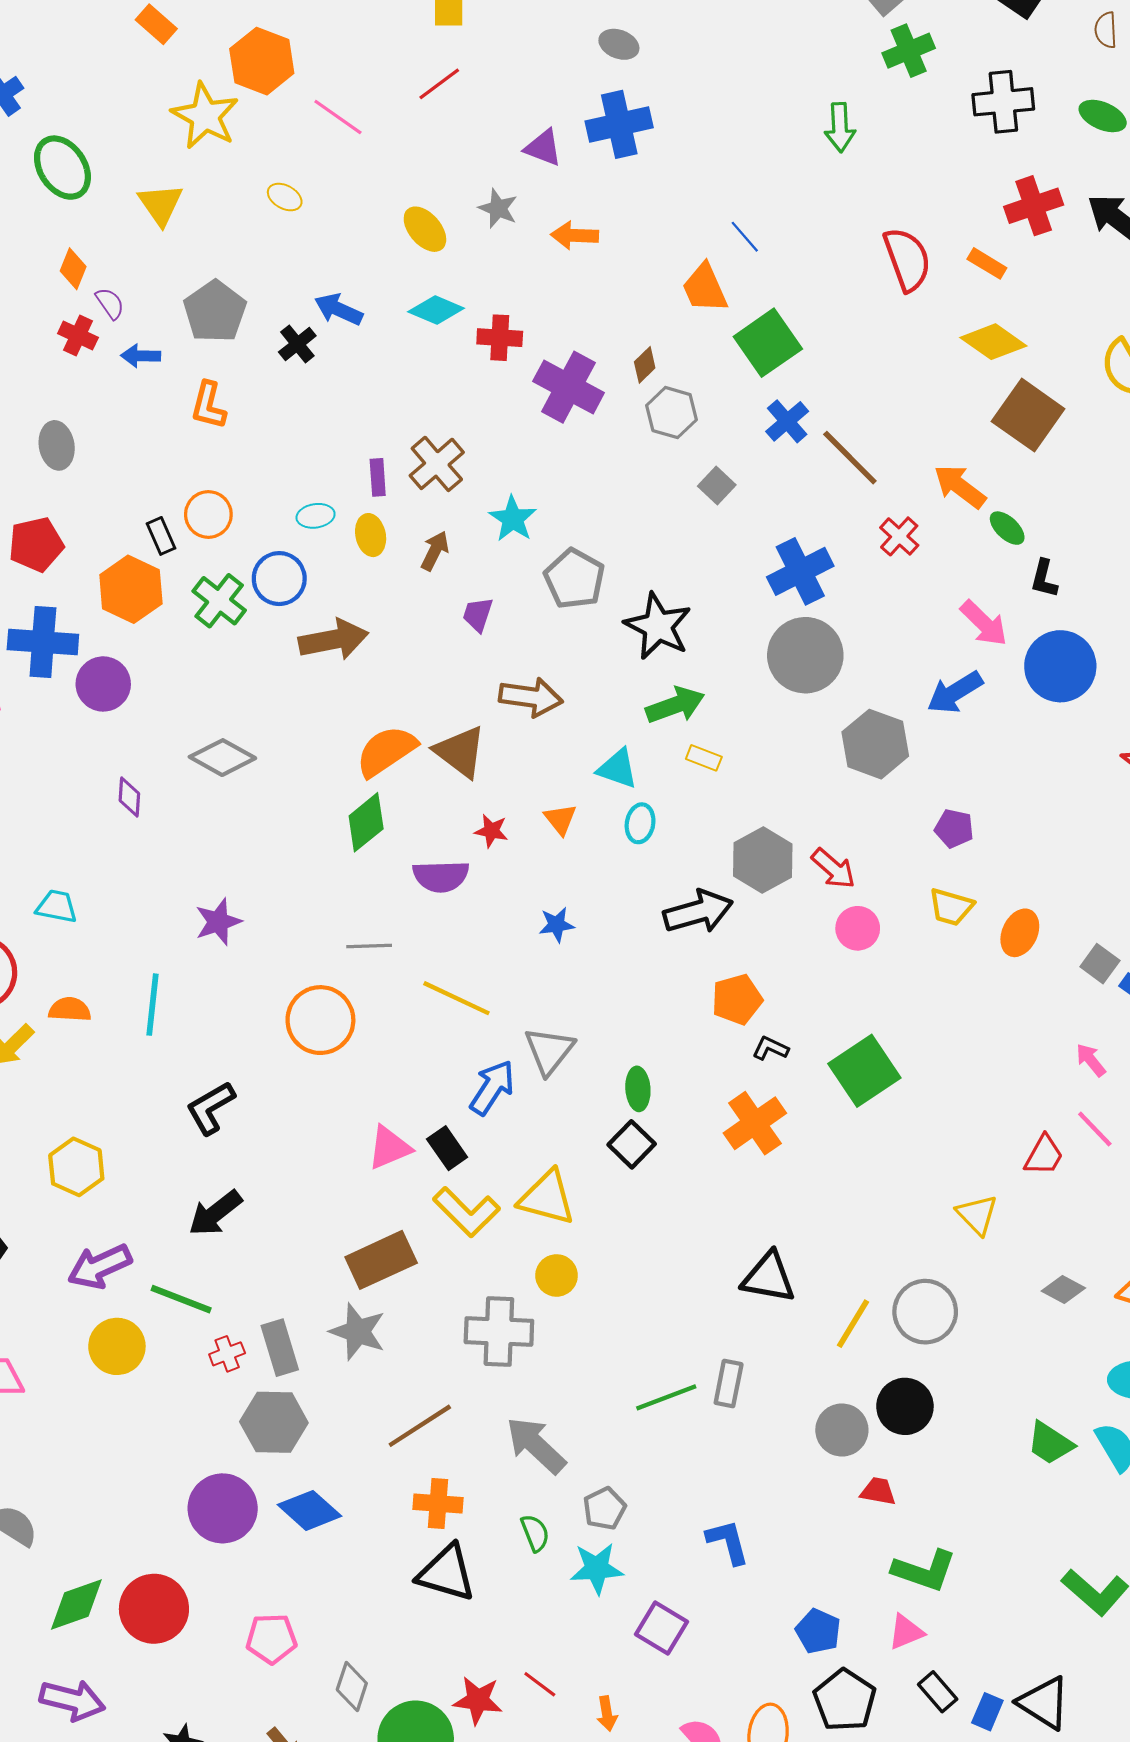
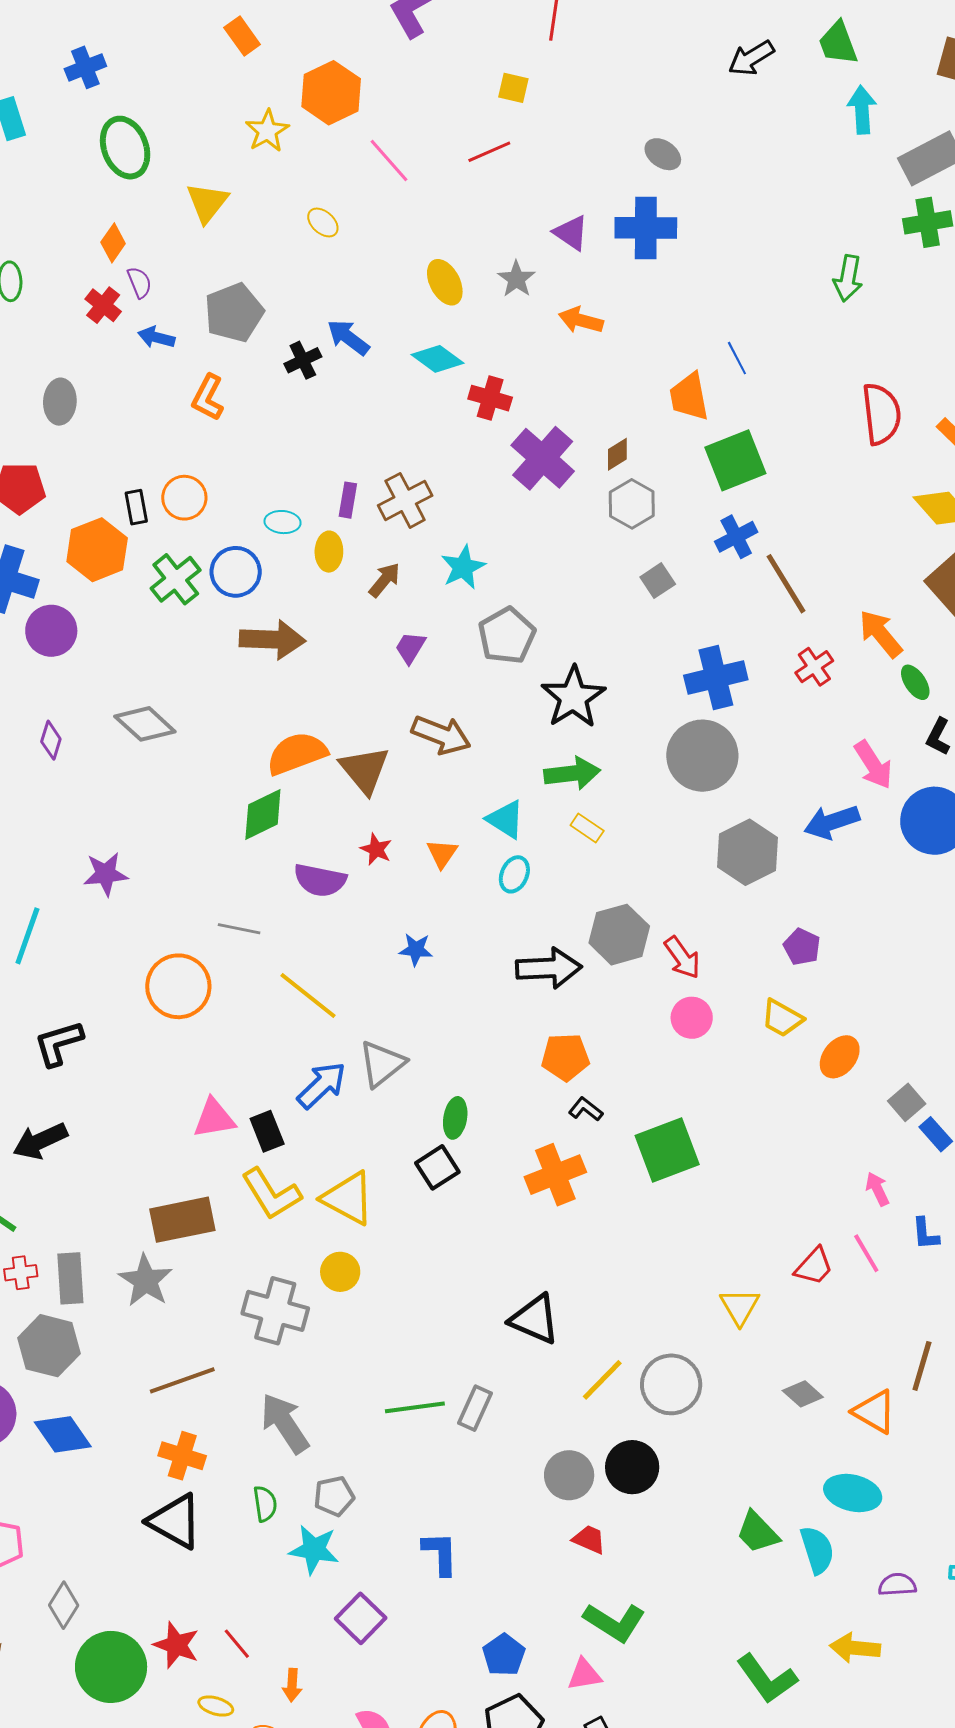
yellow star: (205, 116) -> (267, 131), size x0.7

